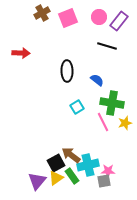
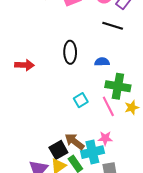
red arrow: (21, 53) -> (24, 65), moved
blue semicircle: (97, 80) -> (102, 62), turned -40
cyan square: (77, 107) -> (81, 100), moved
pink star: (108, 171) -> (105, 138), moved

